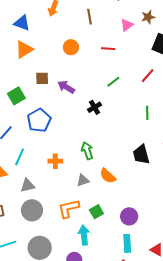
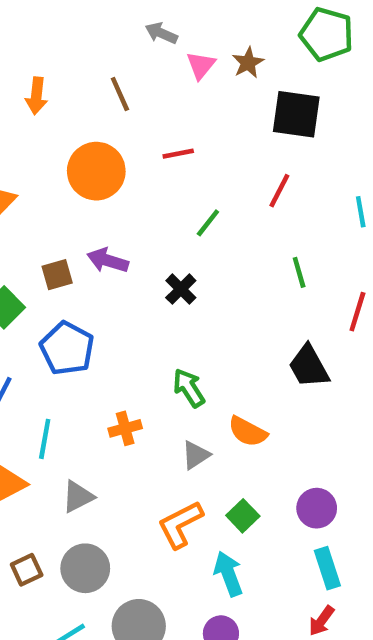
pink triangle: (127, 25) -> (201, 65), moved
orange circle: (71, 47) -> (96, 171), size x1.6
brown square: (42, 78) -> (57, 275), moved
gray circle: (32, 210) -> (85, 568), moved

